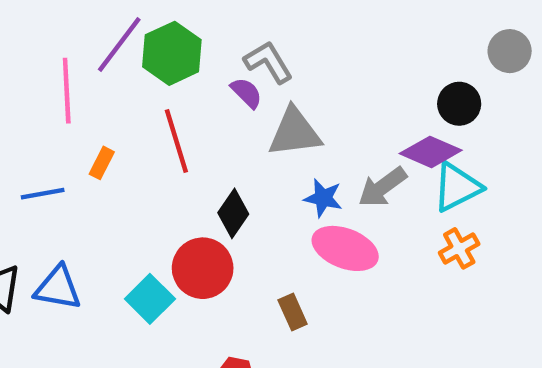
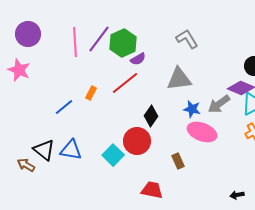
gray L-shape: (268, 62) -> (187, 39), moved
pink line: (67, 91) -> (75, 42), moved
purple semicircle: (246, 93) -> (138, 59), moved, turned 105
red line: (176, 141) -> (125, 83), turned 68
blue line: (43, 194) -> (64, 107), turned -30

